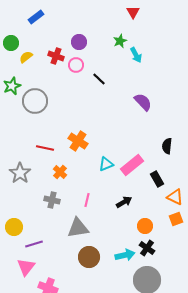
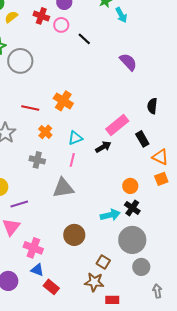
cyan triangle: (106, 164) -> (75, 138), moved
black arrow: (124, 202) -> (103, 147), moved
brown circle: (89, 257) -> (74, 235), moved

